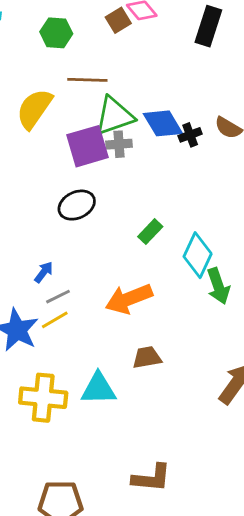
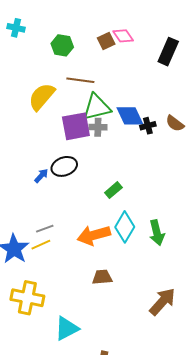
cyan diamond: (198, 255) -> (125, 227), moved
blue arrow: (44, 272) -> (41, 176), moved
cyan triangle: (98, 389) -> (67, 328), moved, turned -32

